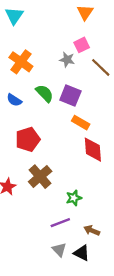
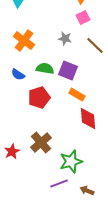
pink square: (82, 45) -> (83, 18), moved
green semicircle: (45, 93) -> (45, 69), turned -36
red pentagon: (28, 139) -> (39, 98), moved
green star: (74, 198) -> (71, 162), size x1.6

